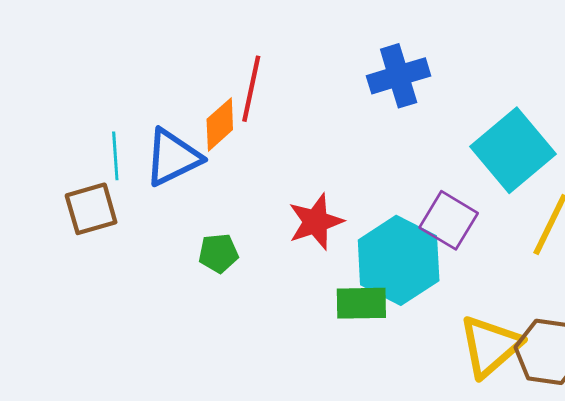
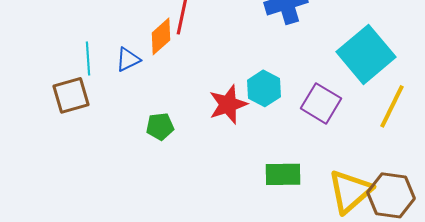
blue triangle: (173, 157) -> (128, 59), size x0.6
cyan hexagon: (399, 260) -> (264, 88), moved, size x0.6
green rectangle: (361, 303) -> (283, 174), moved

